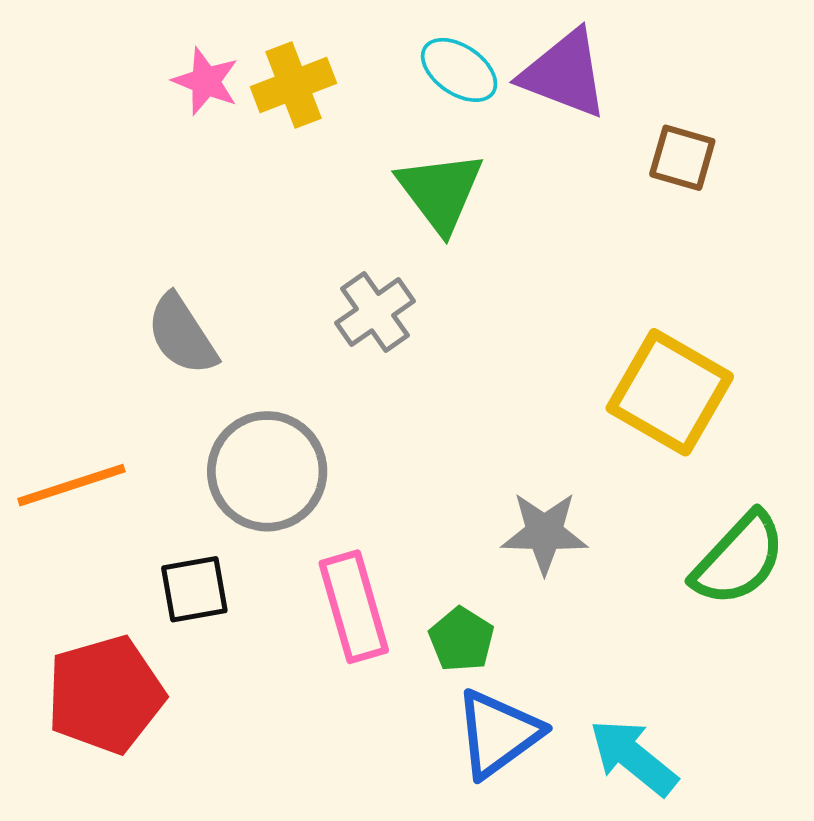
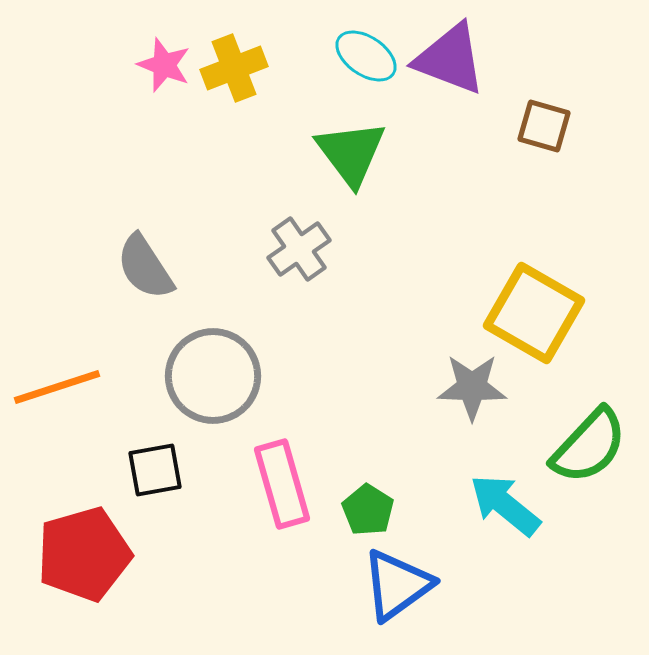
gray star: (544, 533) -> (472, 387), moved
cyan arrow: (633, 757) -> (505, 505), moved

